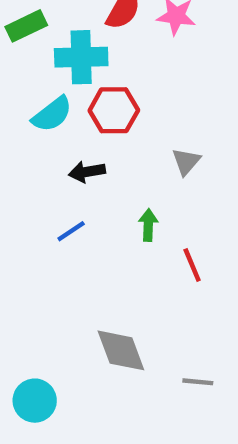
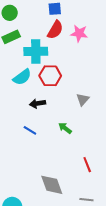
green arrow: (148, 225) -> (65, 128), turned -56
blue line: (71, 231) -> (30, 130), turned 64
red line: (192, 265) -> (87, 165), moved

